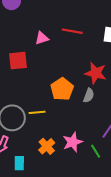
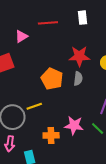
pink star: (73, 142) -> (74, 125), turned -30
orange cross: (47, 146) -> (51, 135), turned -35

